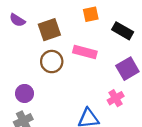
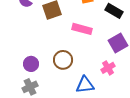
brown circle: (52, 62) -> (63, 60), moved

